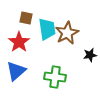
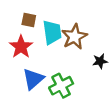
blue triangle: (16, 71) -> (33, 79), moved
green cross: (55, 77) -> (61, 86), turned -35

